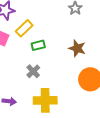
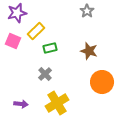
yellow cross: (45, 100) -> (57, 103), turned -30

